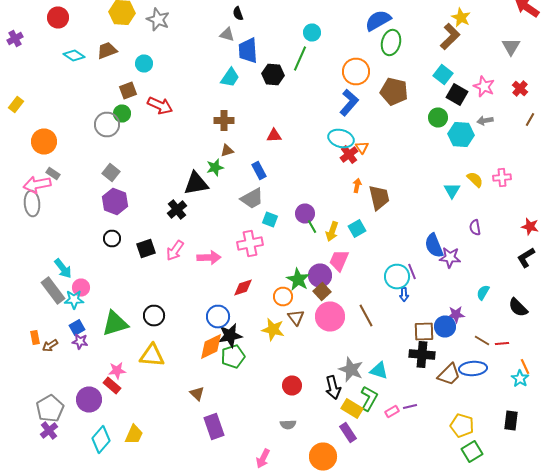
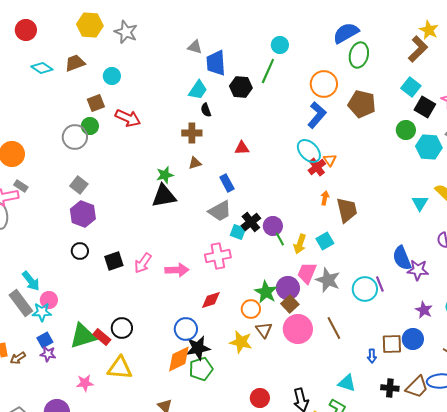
black semicircle: (238, 14) -> (206, 110), moved
cyan ellipse: (341, 138) -> (309, 151), turned 30
green star: (215, 168) -> (165, 175), moved
black cross: (177, 210) -> (251, 222), moved
blue arrow: (404, 294) -> (372, 356), moved
purple star: (456, 314) -> (424, 310), moved, turned 30
black cross: (422, 354) -> (390, 388), moved, size x0.7
gray star: (351, 370) -> (328, 280), moved
red rectangle: (112, 386) -> (102, 337), moved

